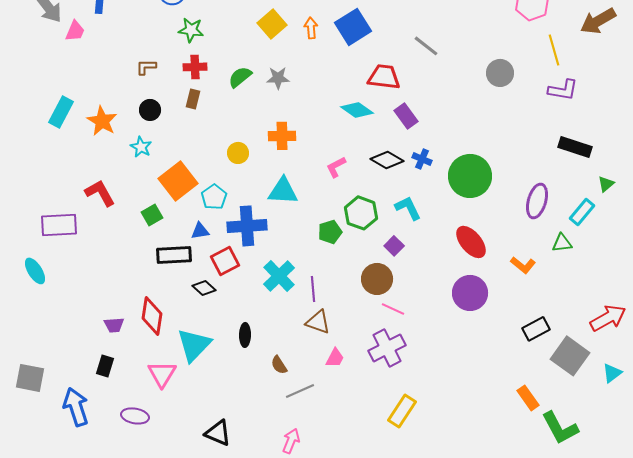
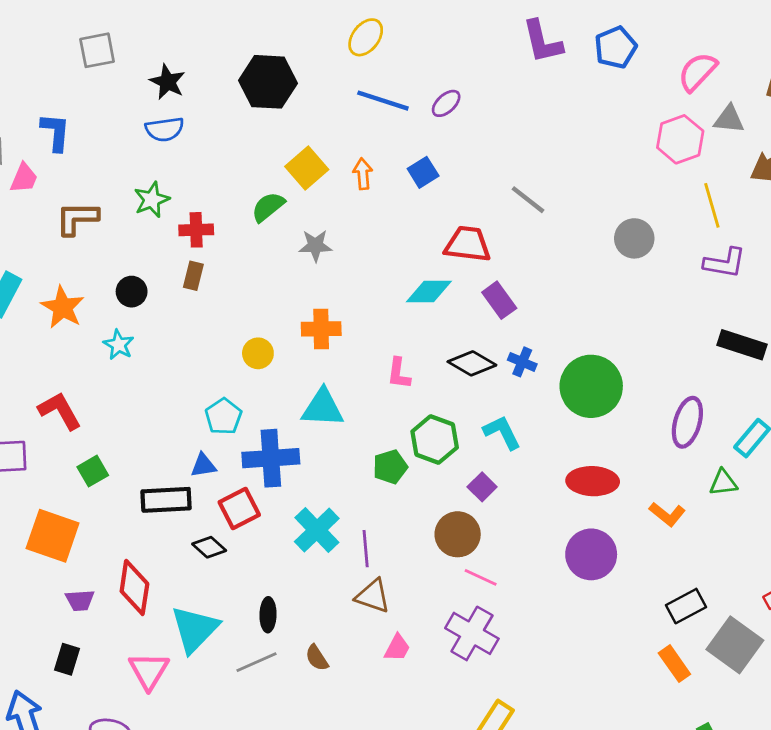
blue square: (353, 27) -> (423, 172), size x0.6
green star: (191, 30) -> (152, 200), moved, turned -30
brown L-shape: (146, 67) -> (77, 218), moved, size x1.5
green semicircle: (240, 77) -> (268, 207), moved
cyan diamond: (357, 110) -> (429, 292), turned -36
pink L-shape: (336, 167) -> (399, 373), turned -55
orange square: (178, 181) -> (53, 536), moved, turned -33
green square: (152, 215) -> (93, 471), moved
red ellipse: (471, 242) -> (593, 481), turned -48
purple cross: (387, 348) -> (472, 633), turned -33
gray line: (300, 391) -> (257, 662), moved
orange rectangle: (528, 398) -> (674, 664), moved

